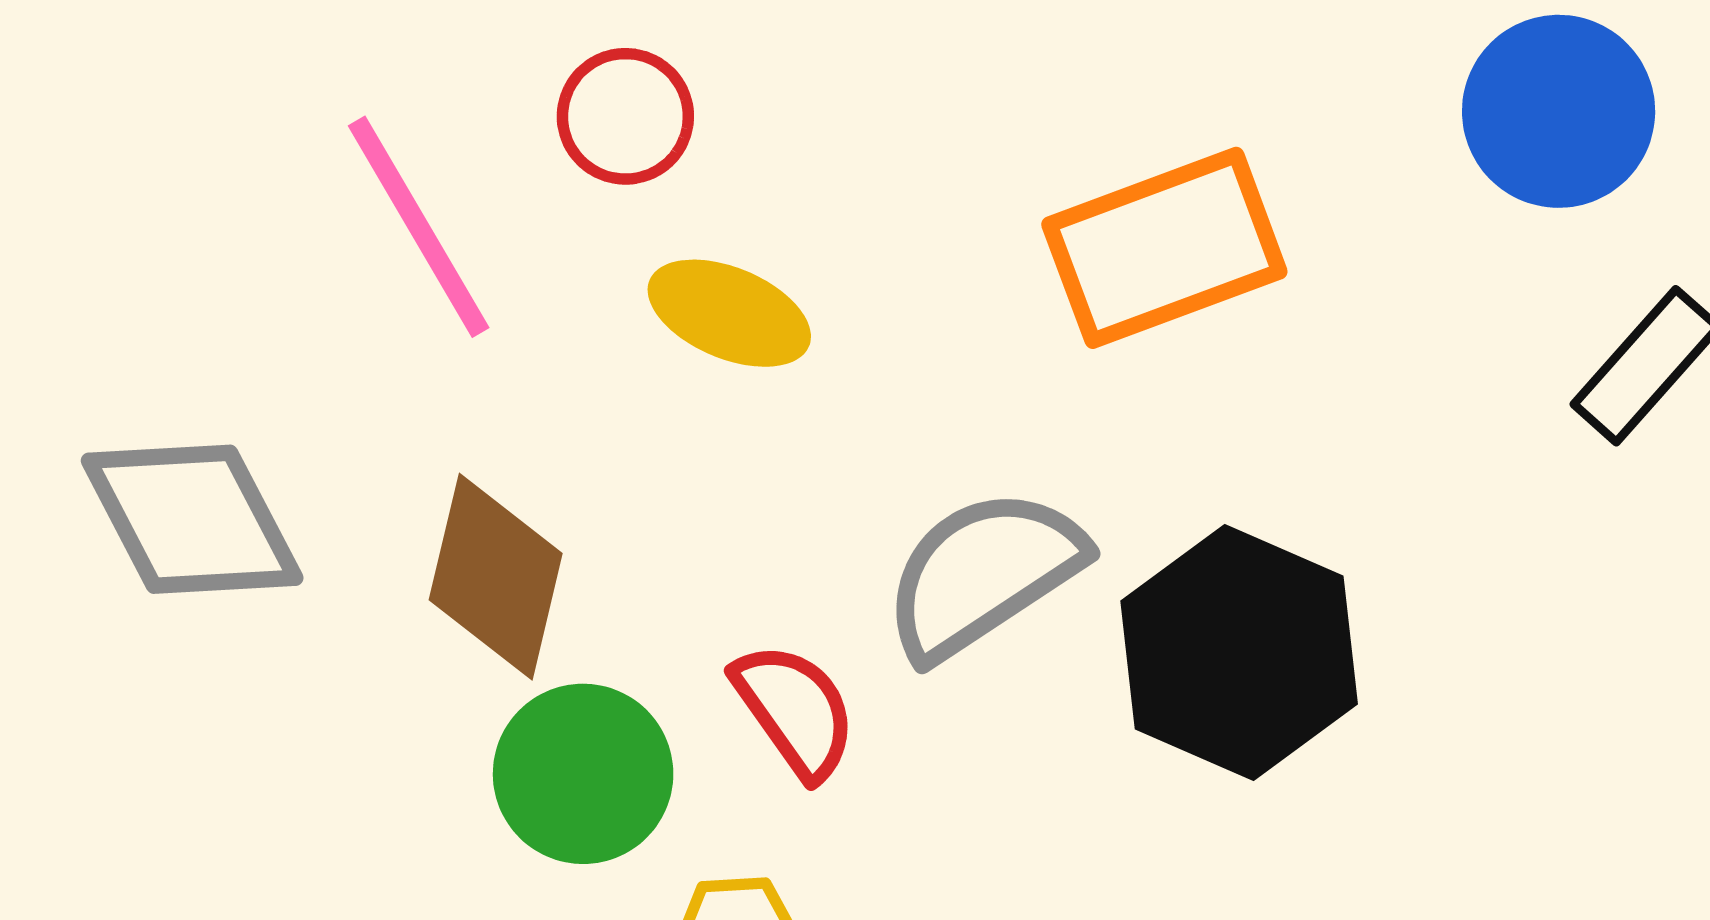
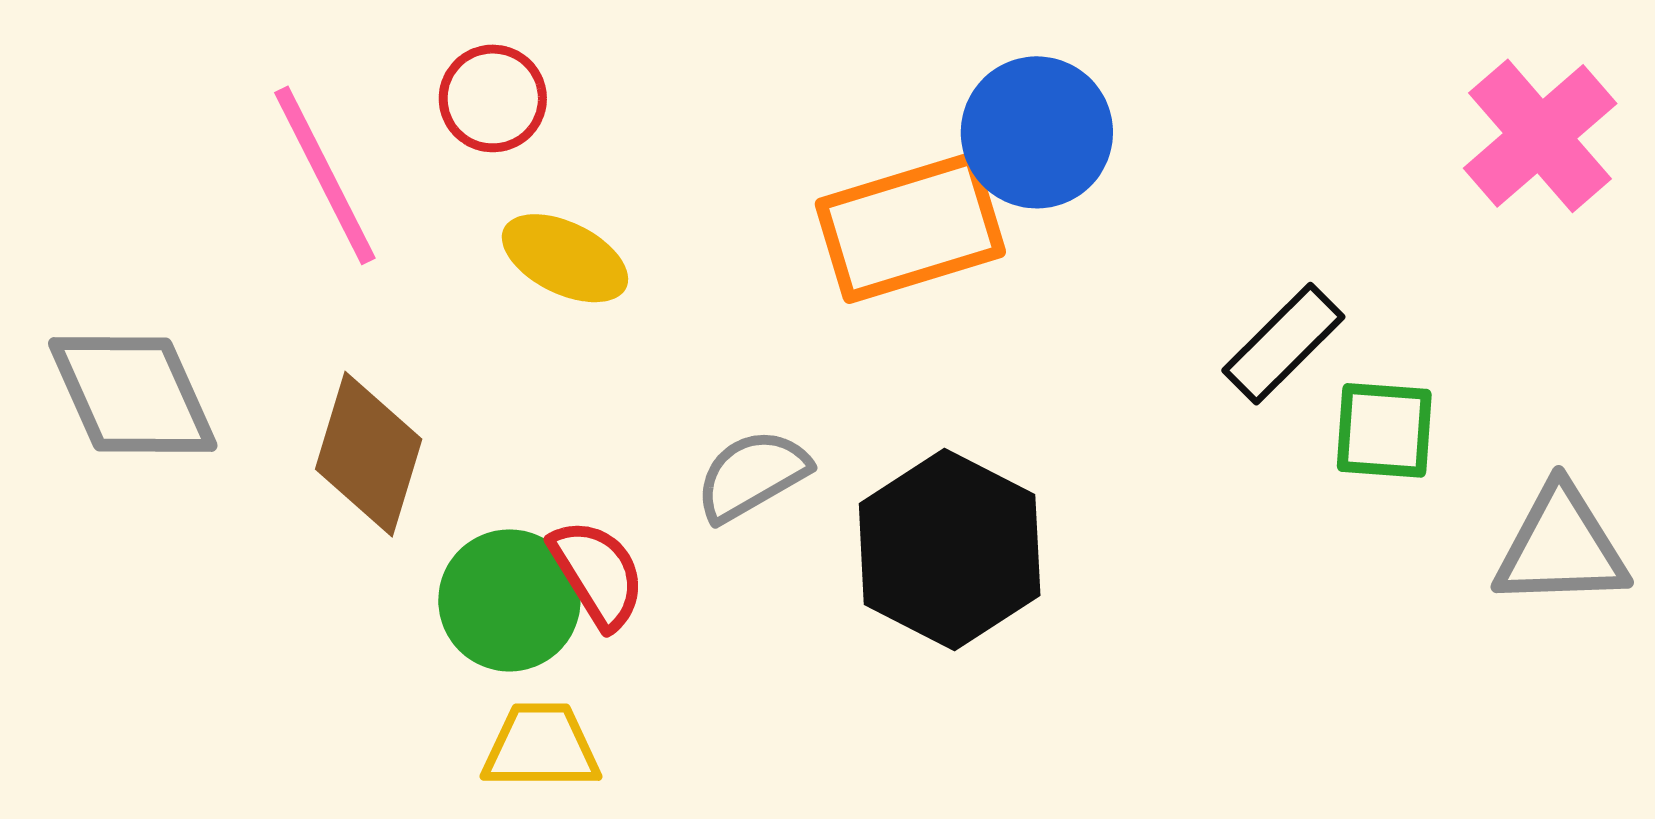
blue circle: (1559, 111) -> (1037, 132), moved
gray semicircle: (983, 574) -> (752, 475), size x0.7
green circle: (583, 774) -> (509, 600), moved

